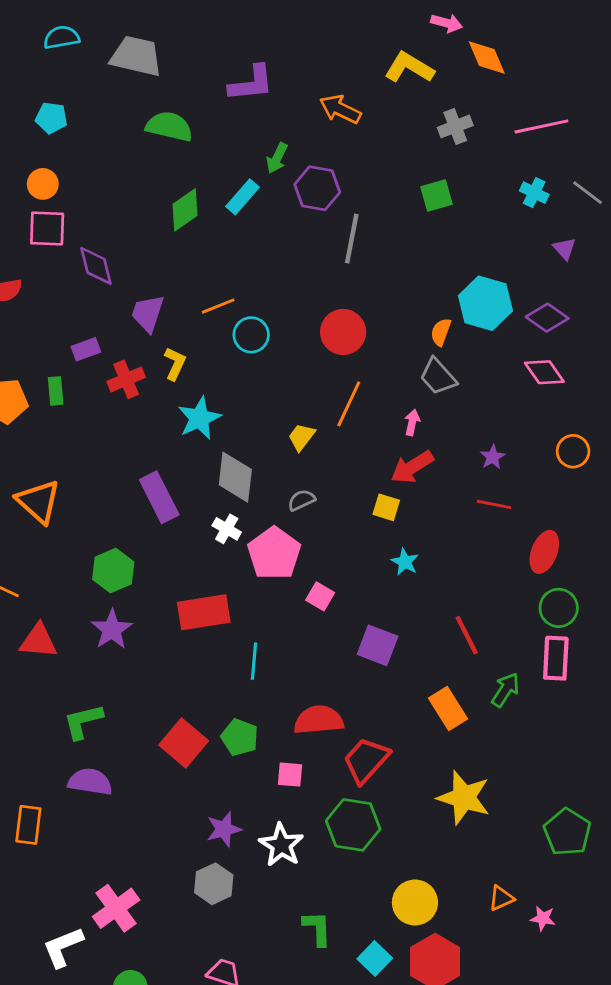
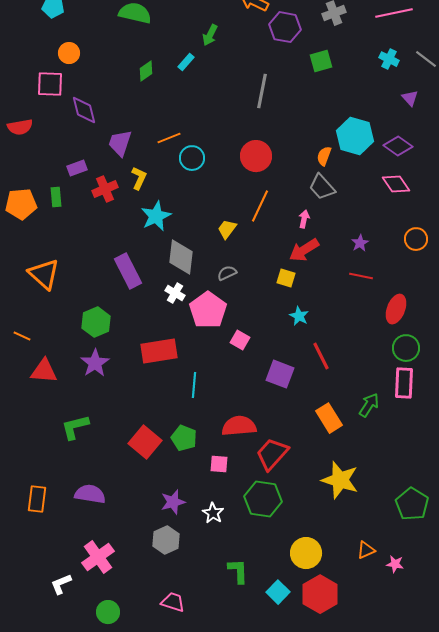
orange circle: (43, 184) -> (69, 53), moved
purple hexagon: (317, 188) -> (285, 27), moved
cyan rectangle: (243, 197) -> (186, 62), size x0.7
green diamond: (185, 210) -> (146, 71), size x0.7
red line: (467, 635) -> (321, 356), moved
purple semicircle: (90, 782) -> (90, 494), moved
white star: (281, 845) -> (213, 513), size x0.7
white L-shape: (63, 947) -> (61, 584), size x0.7

